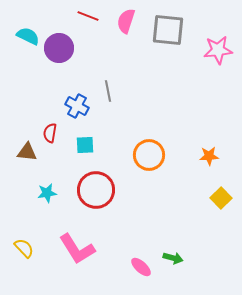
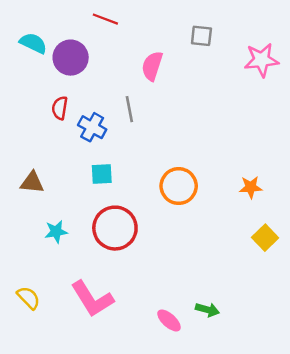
pink semicircle: (126, 21) -> (152, 66), moved
gray square: (168, 30) -> (201, 36), size x0.6
red semicircle: (50, 133) -> (60, 108), moved

